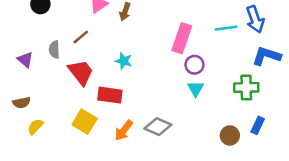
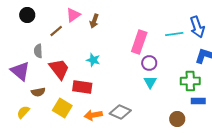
brown line: (81, 37) -> (56, 31), moved
purple triangle: (25, 60) -> (20, 71), moved, size x1.5
brown semicircle: (21, 103) -> (38, 92), moved
blue rectangle: (258, 125) -> (198, 101), moved, turned 64
orange arrow: (124, 130) -> (93, 115), turned 42

